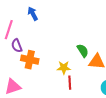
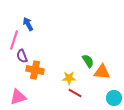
blue arrow: (33, 14) -> (28, 24), moved
red line: (70, 83) -> (75, 93), turned -56

